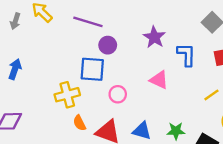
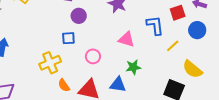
blue L-shape: (186, 55) -> (155, 25), moved
blue square: (92, 69) -> (68, 38), size x0.6
green star: (176, 131) -> (133, 67), moved

